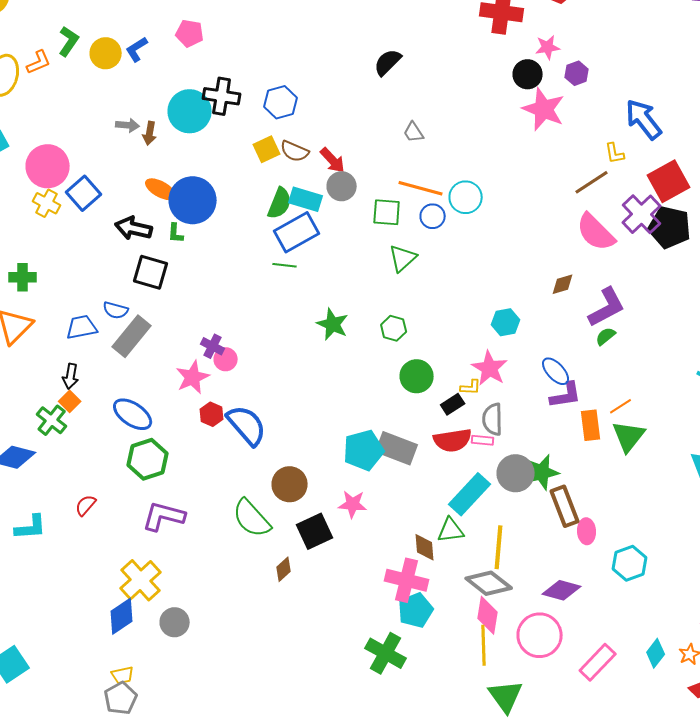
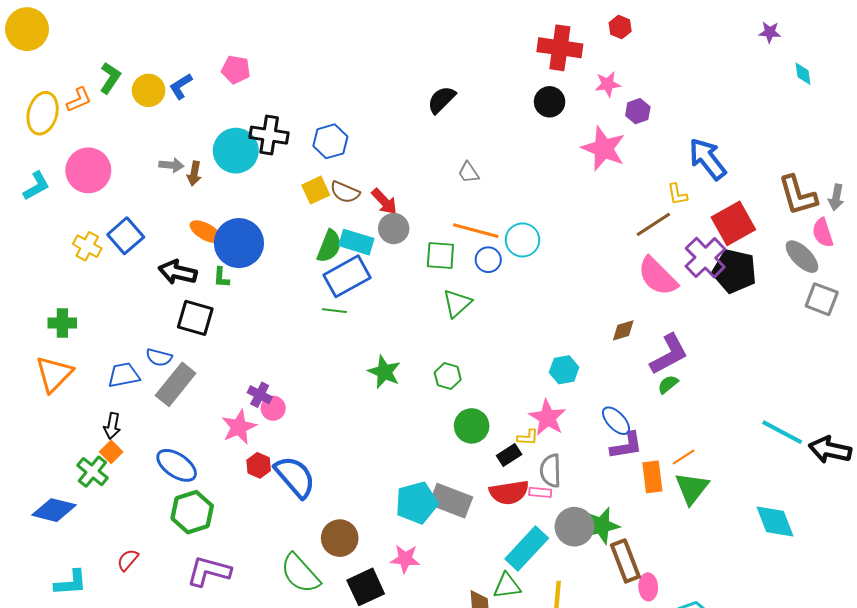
black circle: (528, 74) -> (550, 102), moved
pink circle: (48, 166) -> (88, 170), moved

